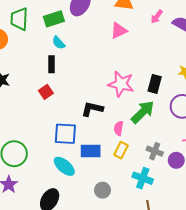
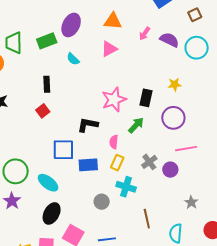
cyan semicircle: (59, 43) -> (73, 59), moved
pink star: (121, 84) -> (114, 100), turned -30
green arrow: (143, 112) -> (136, 125), size x0.7
gray cross: (155, 151) -> (149, 162), turned 35
cyan ellipse: (64, 166) -> (48, 183), moved
cyan cross: (143, 178) -> (126, 187), moved

